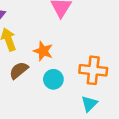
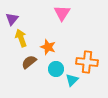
cyan triangle: (89, 104) -> (72, 80), moved

